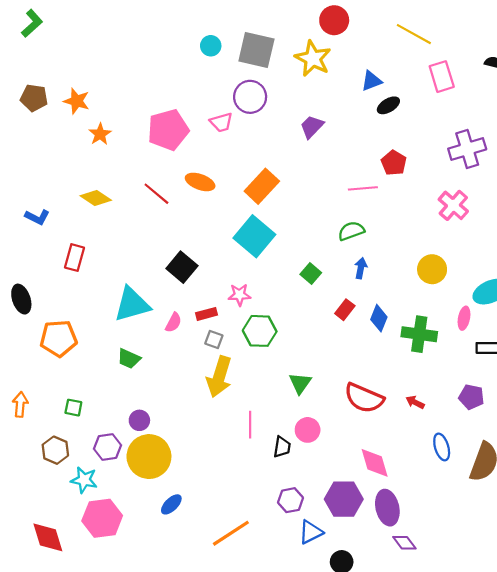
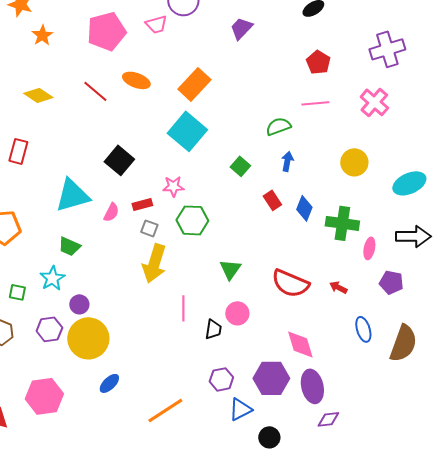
pink line: (363, 188) -> (315, 103), moved
red rectangle: (345, 310) -> (272, 200), turned -72
pink ellipse: (464, 318) -> (369, 248), moved
cyan star: (84, 480) -> (52, 278), moved, turned 30
purple diamond: (404, 543) -> (328, 419), turned -60

